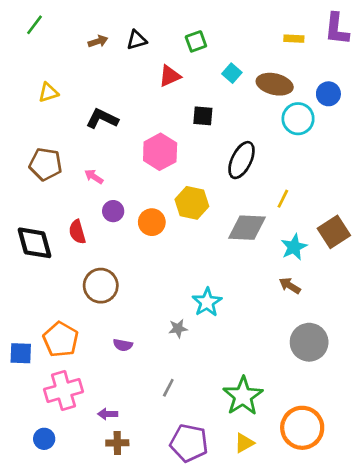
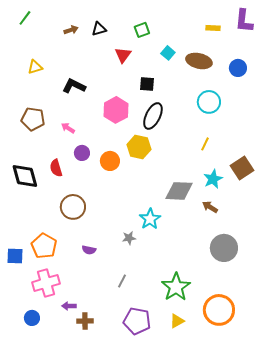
red triangle: (170, 76) -> (123, 55), turned -30
cyan circle: (298, 119) -> (209, 102), moved
black ellipse: (241, 160) -> (153, 116), moved
gray diamond: (247, 228) -> (179, 191), moved
purple arrow: (108, 414) -> (69, 306), moved

